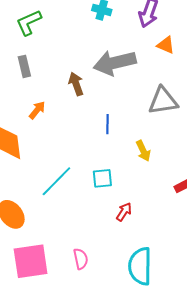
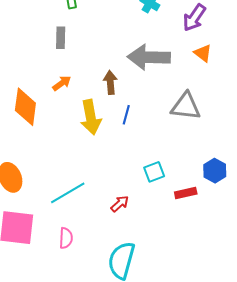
brown arrow: (76, 84) -> (110, 82), moved
yellow arrow: (143, 151) -> (91, 117), moved, size x1.6
cyan square: (102, 178) -> (154, 172), moved, turned -30
cyan line: (56, 181) -> (68, 193), moved

